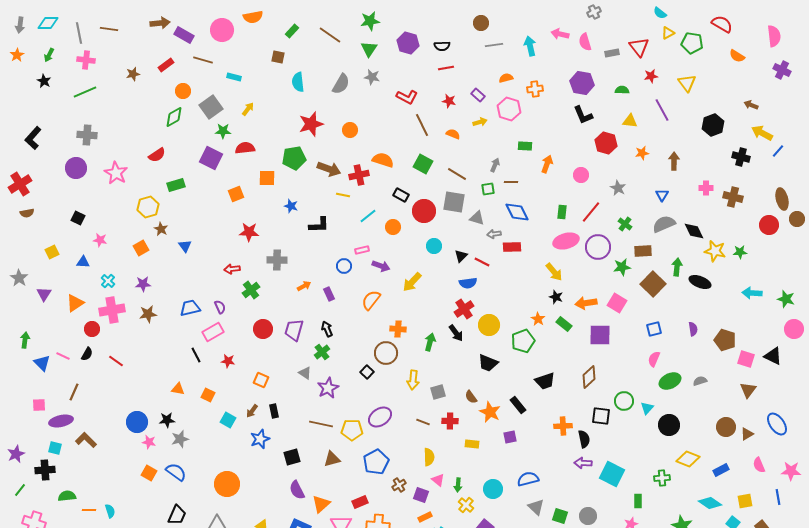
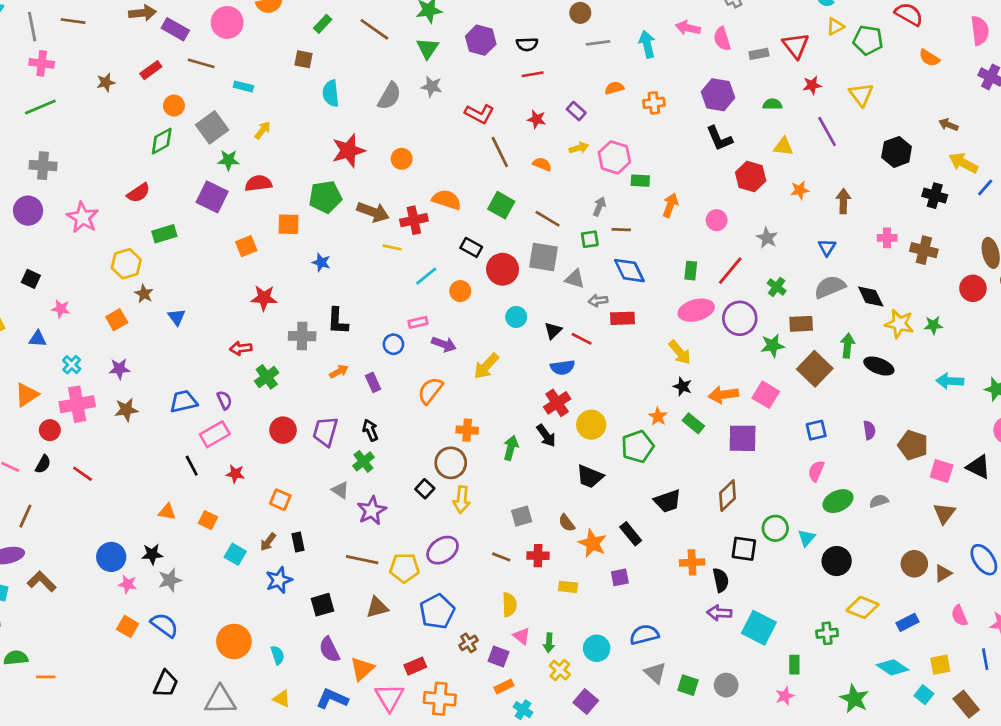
pink hexagon: (509, 109) -> (614, 157), moved
black L-shape: (319, 225) -> (338, 321), moved, turned 95
yellow arrow: (413, 380) -> (462, 500), moved
cyan semicircle: (110, 511) -> (278, 655), moved

